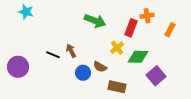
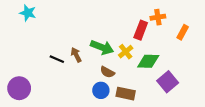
green arrow: (95, 21) -> (102, 47), moved
purple circle: (18, 67) -> (19, 88), moved
blue circle: (83, 73) -> (101, 90), moved

